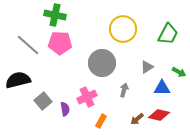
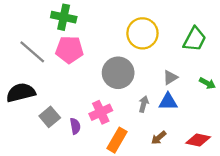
blue triangle: (162, 88) -> (168, 102), moved
red diamond: (159, 115) -> (198, 140), moved
orange rectangle: (101, 121) -> (117, 140), size x1.5

